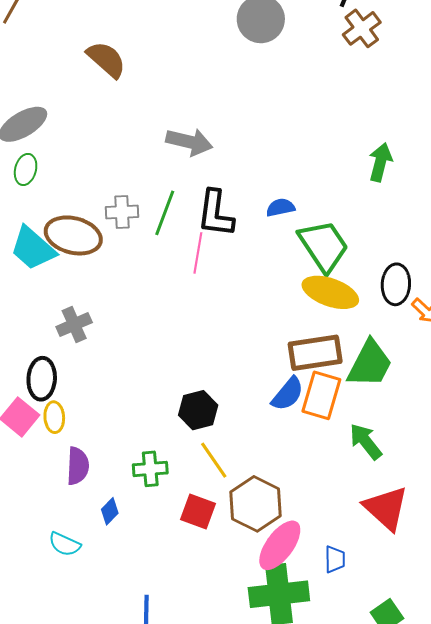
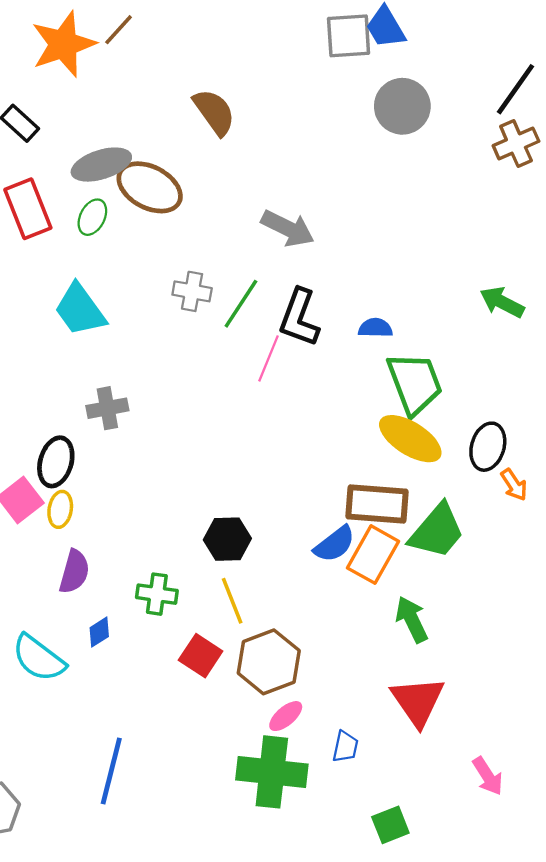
green arrow: (380, 162) -> (502, 302), turned -90
brown ellipse: (73, 235) -> (150, 187), moved
cyan semicircle: (65, 544) -> (39, 658), size x1.5
pink ellipse: (280, 545) -> (286, 716), size x0.6

